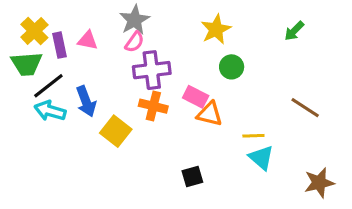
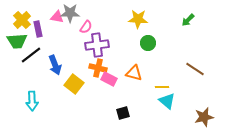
gray star: (135, 20) -> (70, 13), moved, turned 30
yellow star: (216, 29) -> (138, 19), turned 30
pink triangle: (88, 40) -> (57, 17), moved
pink rectangle: (196, 97) -> (109, 79), moved
cyan arrow: (50, 111) -> (32, 101), moved, turned -108

